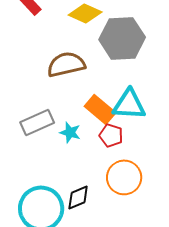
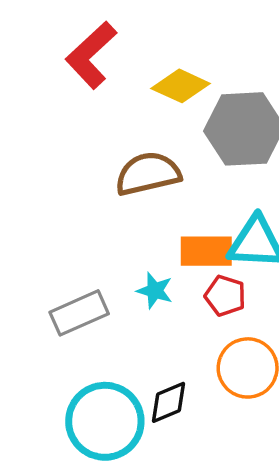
orange rectangle: (100, 109) -> (206, 251), turned -40
gray rectangle: (37, 122) -> (79, 313), moved

